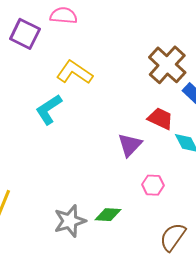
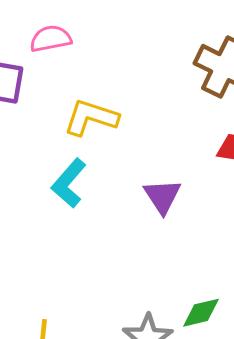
purple triangle: (130, 145) -> (162, 196), moved

